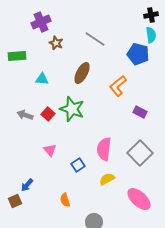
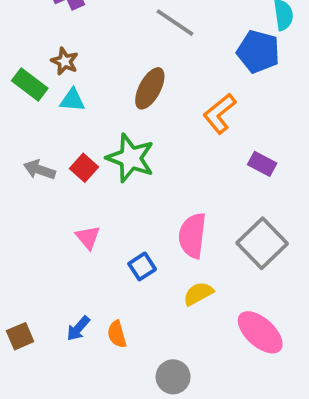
brown star: (56, 43) -> (65, 61), moved
green rectangle: (17, 56) -> (30, 84), moved, turned 42
blue arrow: (27, 185) -> (78, 328), moved

